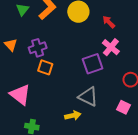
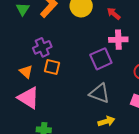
orange triangle: (11, 45) -> (26, 72), moved
pink cross: (111, 47) -> (118, 40), turned -36
yellow arrow: (73, 116) -> (106, 121), moved

